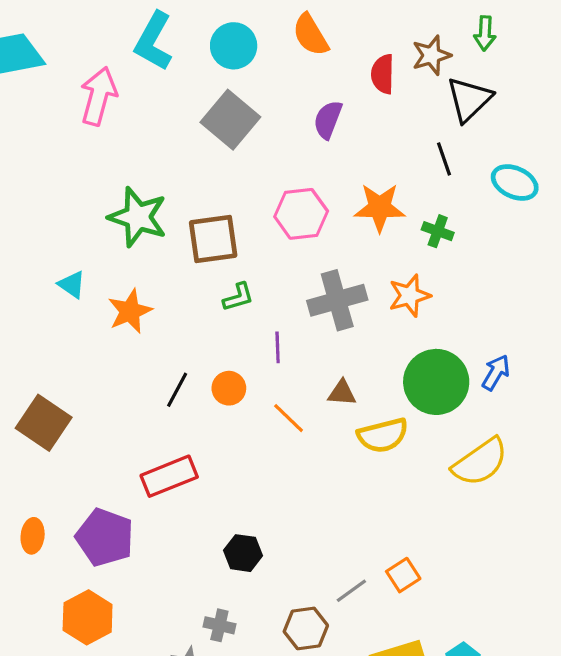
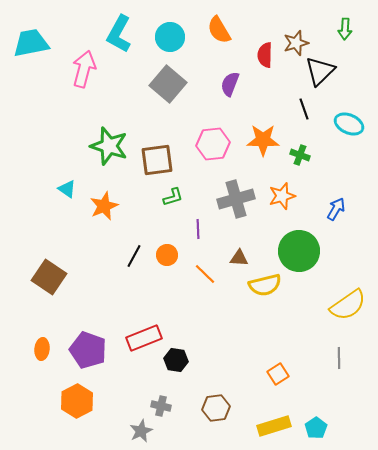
green arrow: (485, 33) -> (345, 29), moved
blue arrow: (496, 372) -> (336, 209), moved
yellow semicircle: (480, 462) -> (348, 305), moved
red rectangle: (169, 476) -> (144, 338), moved
gray line: (351, 591) -> (339, 358), moved, turned -55

